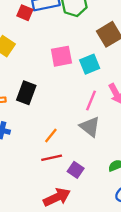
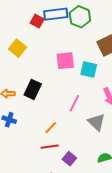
cyan square: (90, 64) -> (89, 69), turned 30
pink line: (91, 101) -> (74, 103), moved
gray triangle: (90, 127) -> (96, 122), moved

